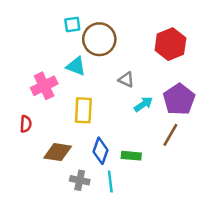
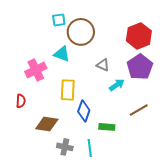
purple pentagon: (179, 99) -> (140, 67), moved
brown line: (170, 135) -> (139, 110), turned 30
blue diamond: (101, 151) -> (84, 111), moved

